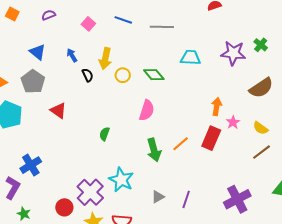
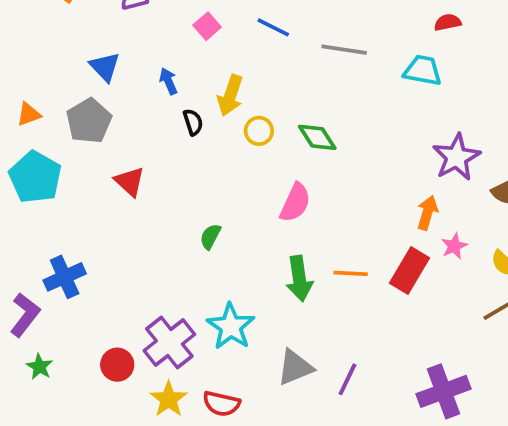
purple star: (233, 53) -> (456, 157), moved, turned 30
cyan trapezoid: (191, 58) -> (423, 70), moved
orange line: (181, 144) -> (351, 273), turned 36
gray triangle: (158, 197) -> (295, 367), size x1.5

